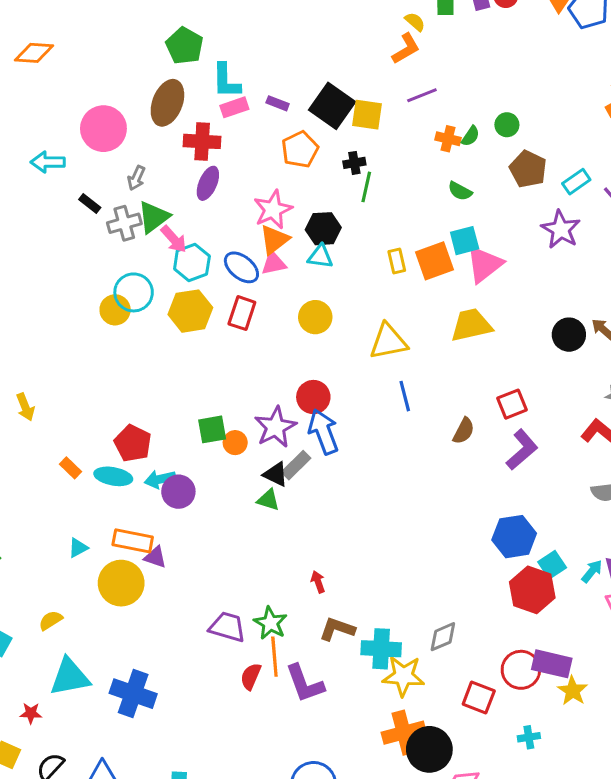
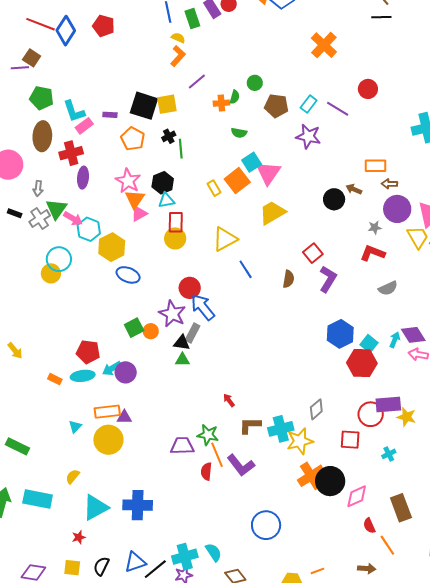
blue ellipse: (241, 267) -> (128, 275), moved
yellow hexagon: (190, 311) -> (112, 247), moved
red rectangle: (242, 313) -> (176, 222), moved

